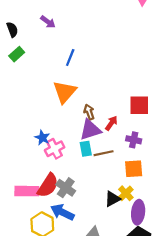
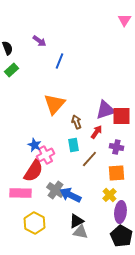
blue line: (70, 57) -> (59, 61), moved
purple triangle: (90, 130) -> (105, 110), moved
cyan rectangle: (86, 149) -> (73, 145), moved
brown line: (104, 153) -> (89, 159), turned -36
red semicircle: (48, 185) -> (33, 171), moved
black triangle: (112, 199) -> (76, 221), moved
blue arrow: (62, 212) -> (70, 195), moved

